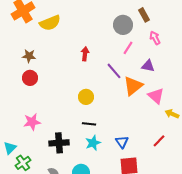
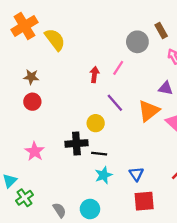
yellow semicircle: (50, 23) -> (55, 40), turned -105
pink line: (128, 48) -> (118, 68), moved
purple line: (114, 71) -> (115, 103), moved
pink star: (32, 122) -> (35, 151), turned -30
black cross: (59, 143) -> (76, 143), moved

